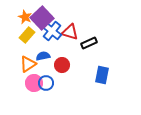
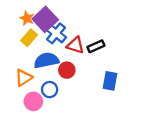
red triangle: (70, 32) -> (75, 45), moved
blue semicircle: (43, 56) -> (46, 60), size x1.6
orange triangle: (28, 64) -> (24, 78), moved
pink circle: (34, 83) -> (33, 101), moved

